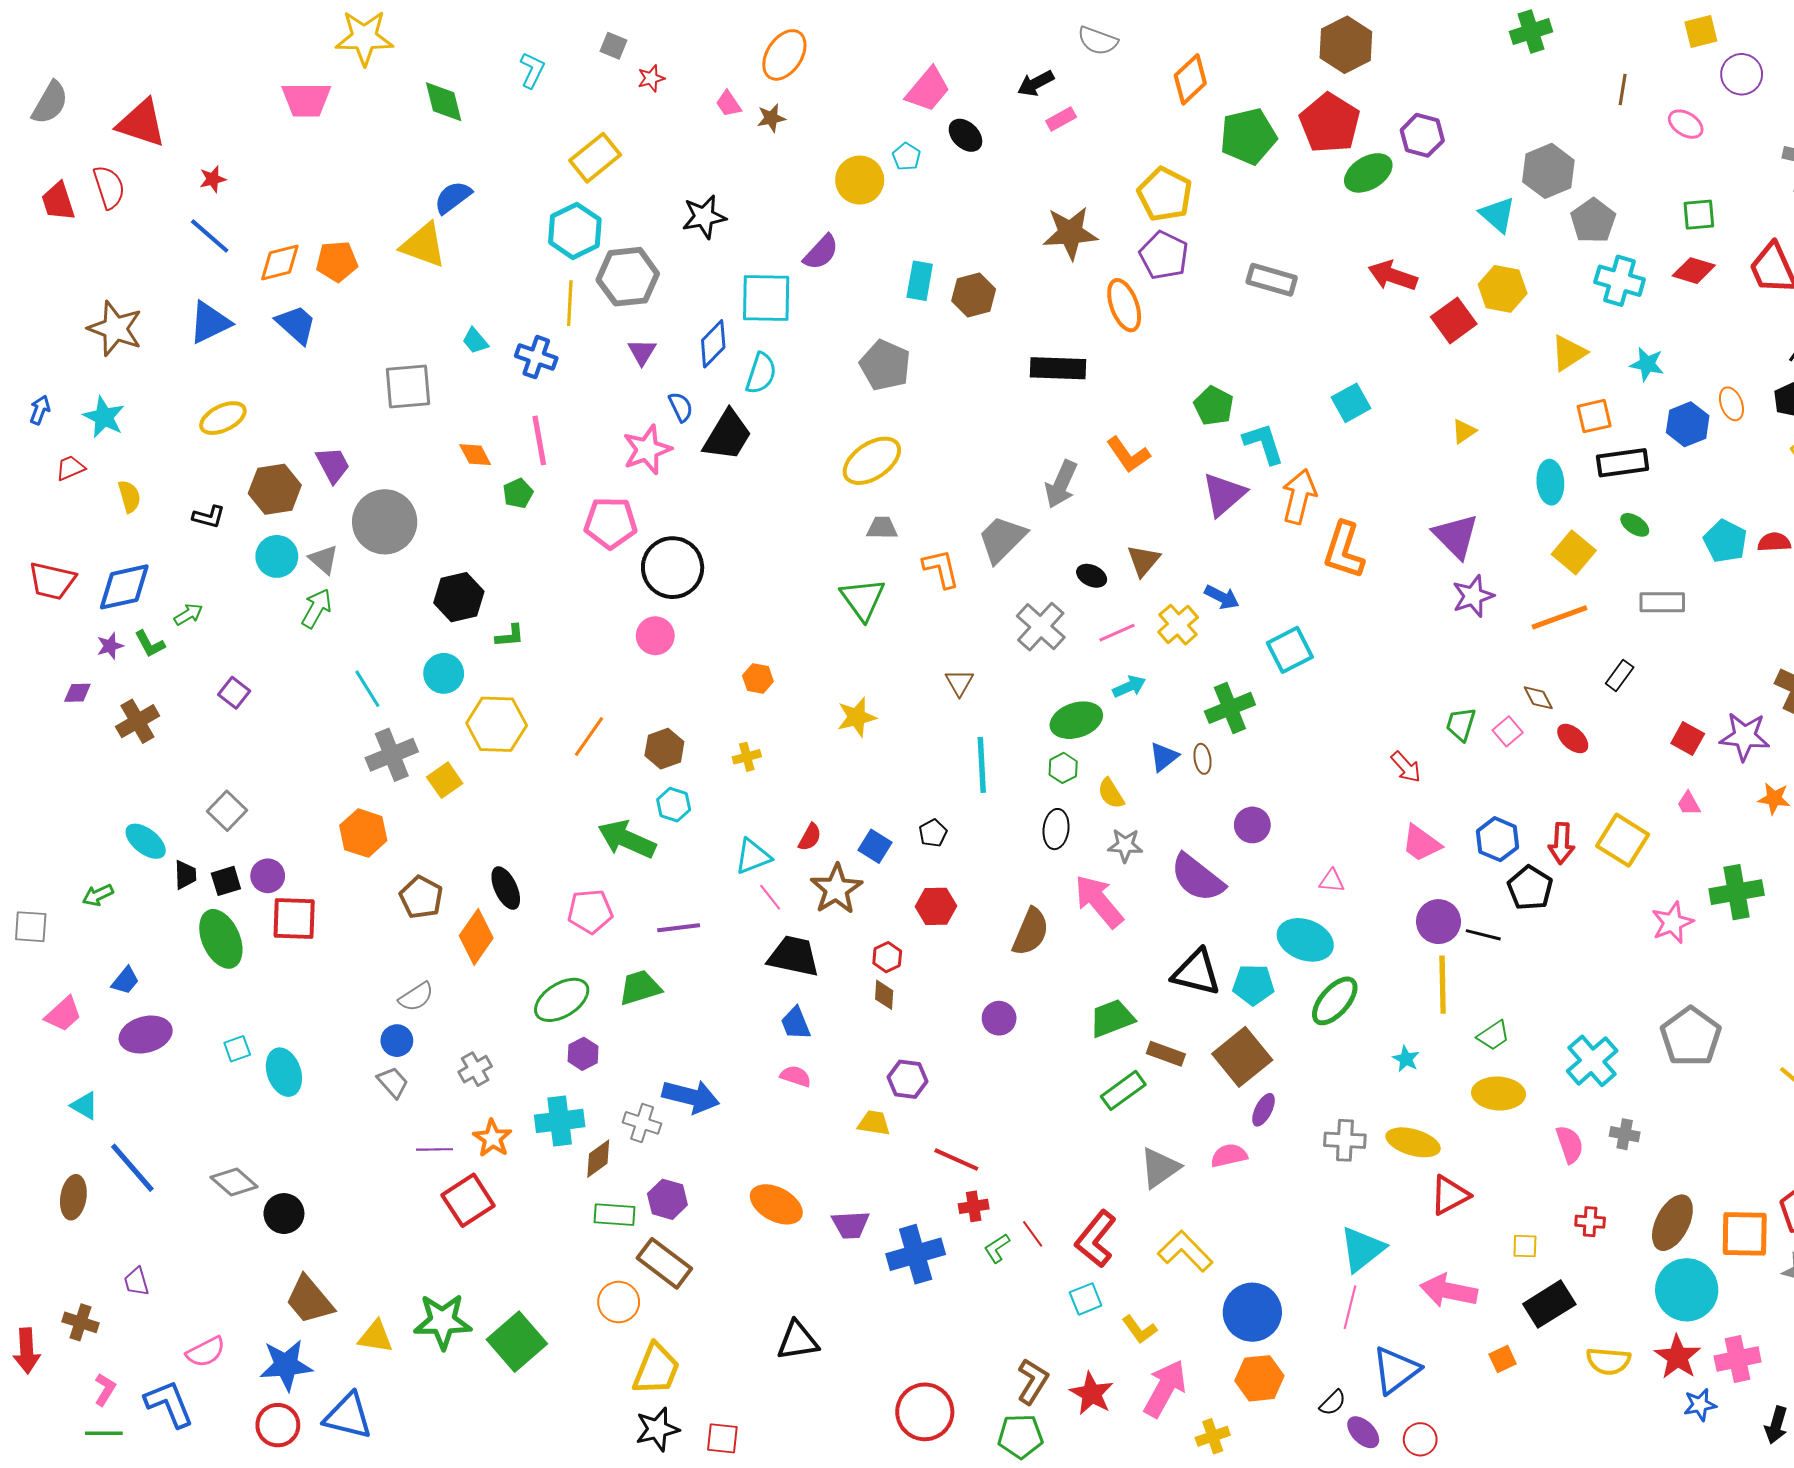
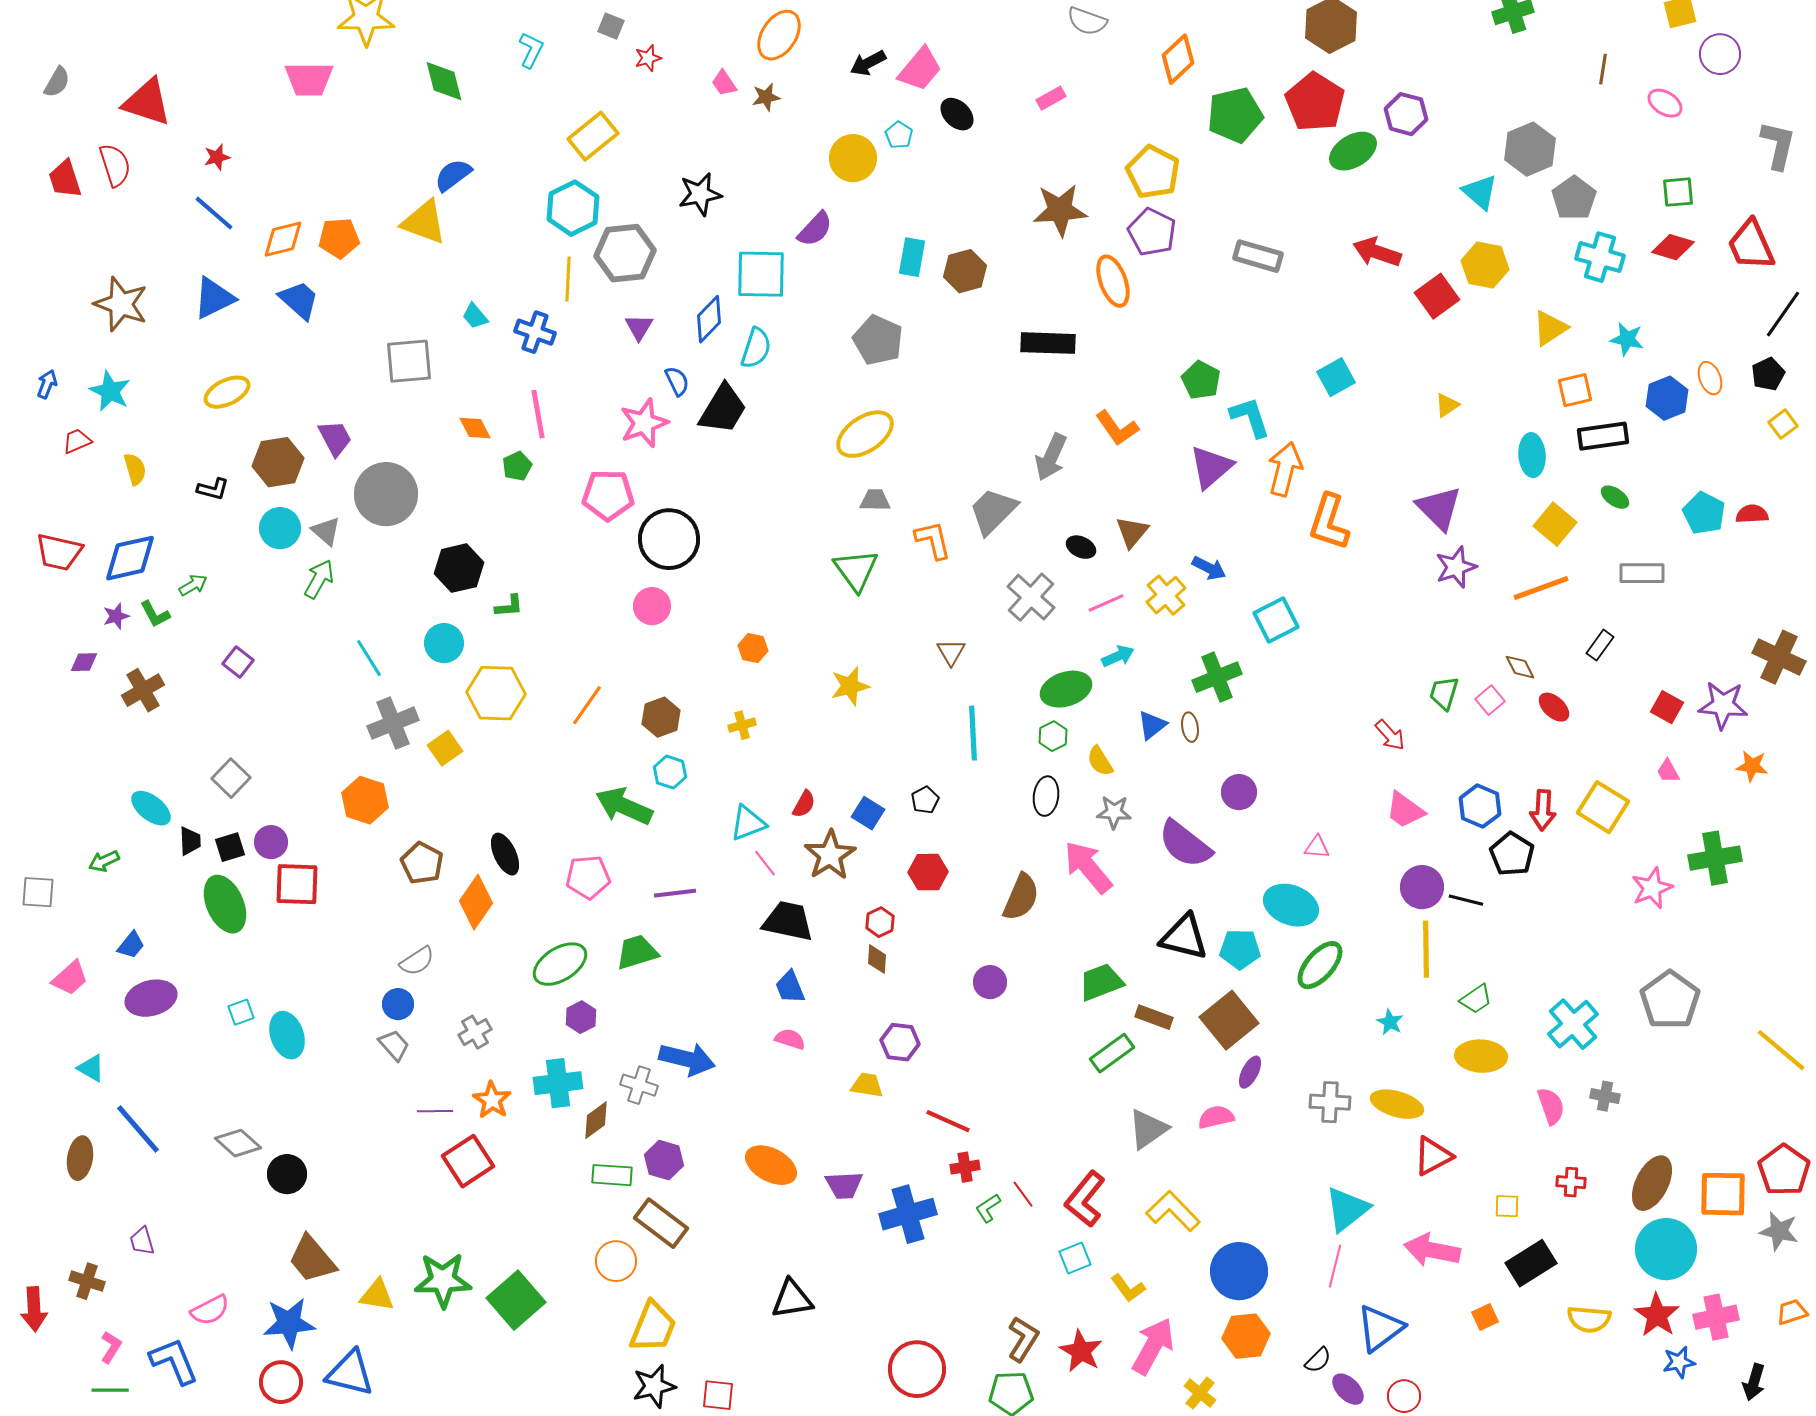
black arrow: (1036, 83) -> (868, 63), moved
gray semicircle: (50, 103) -> (57, 82), size x0.7
yellow cross: (1213, 1436) -> (1200, 1393), turned -32

